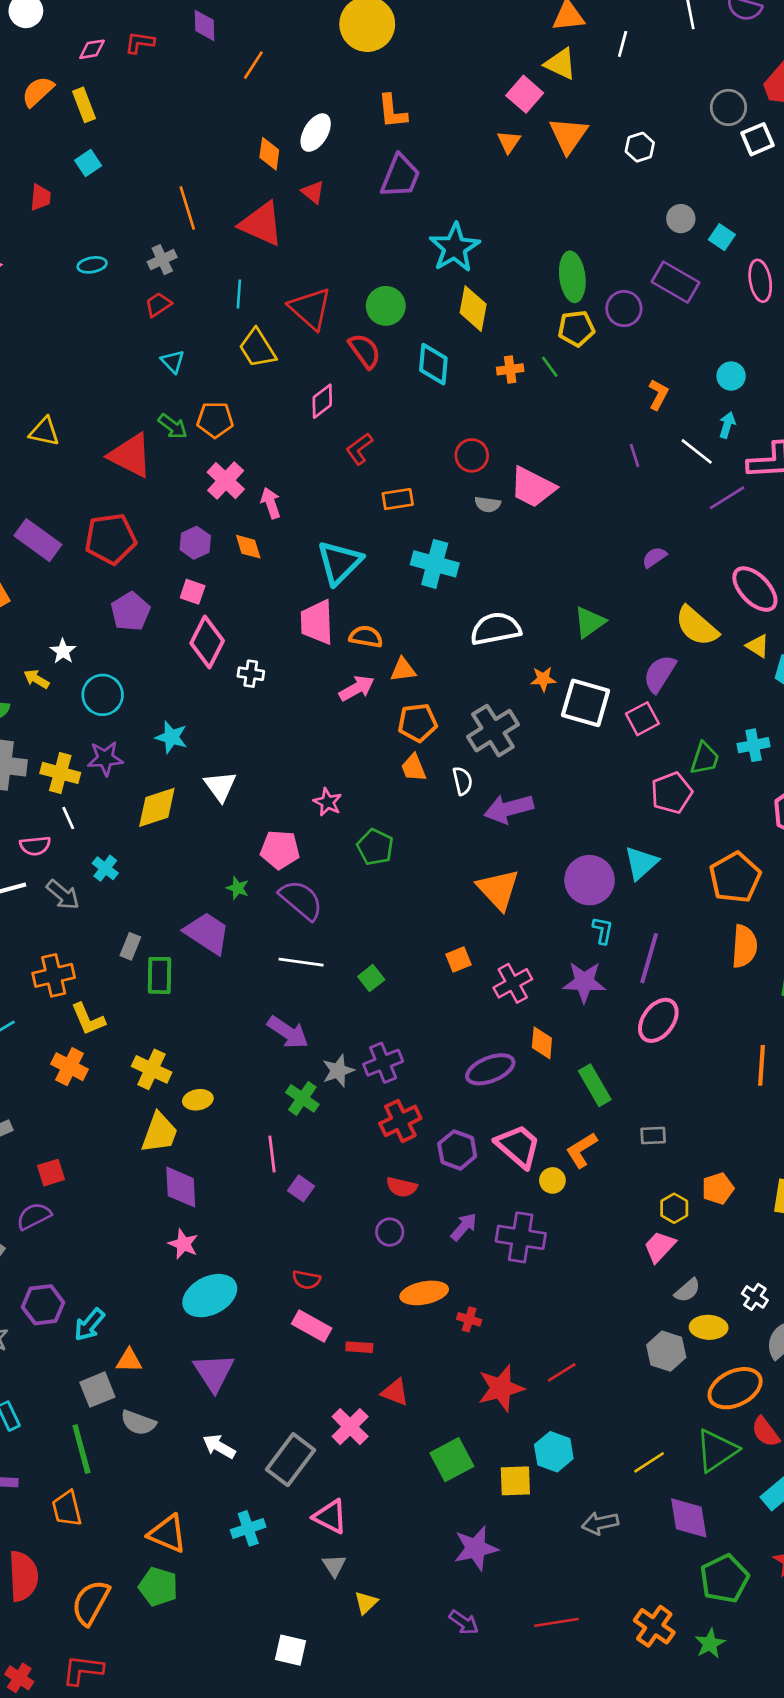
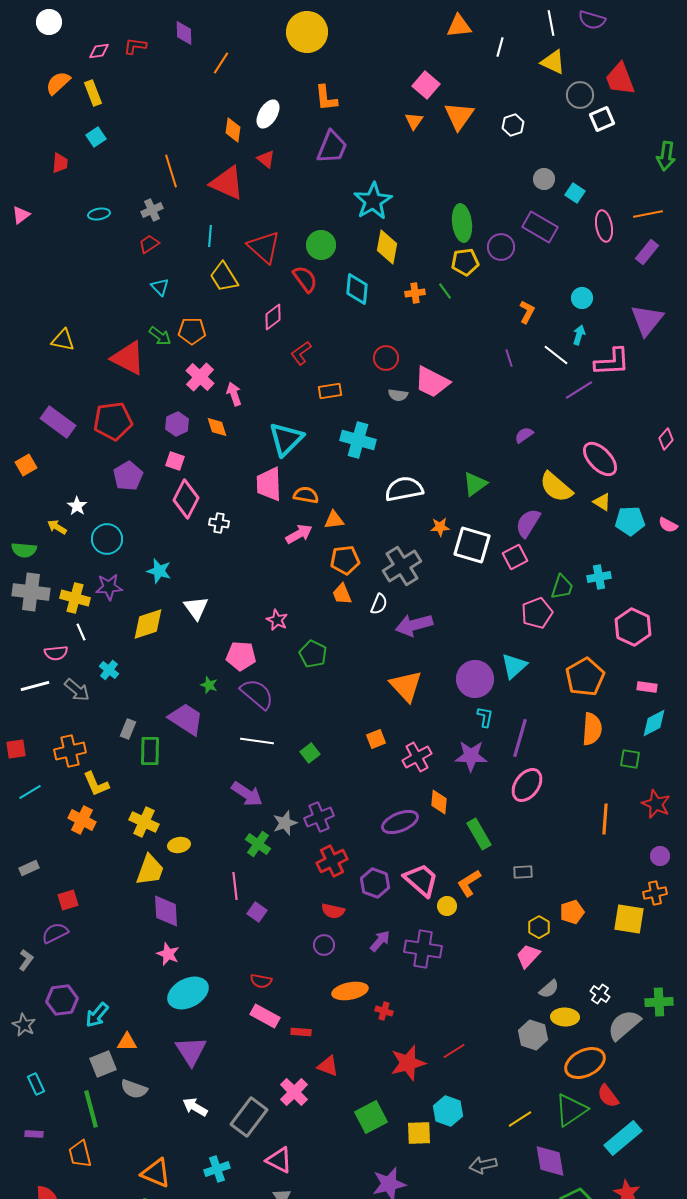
yellow triangle: (560, 64) -> (553, 62), moved
white semicircle: (462, 781) -> (379, 604), turned 35

